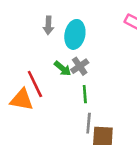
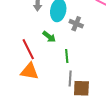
gray cross: (80, 66) -> (76, 24), moved, turned -32
orange triangle: (22, 100) -> (30, 71), moved

